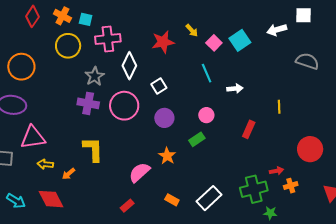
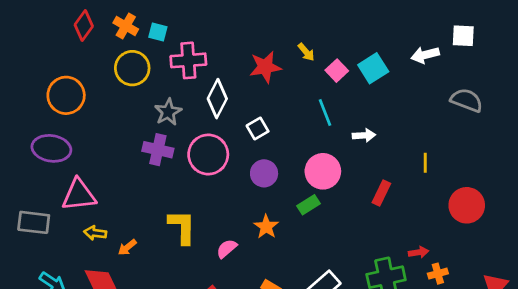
pink circle: (206, 115) -> (323, 171), size x1.6
yellow L-shape: (93, 149) -> (182, 227), moved
red circle: (310, 149) -> (467, 205), moved
pink semicircle: (139, 172) -> (227, 249), size x0.7

